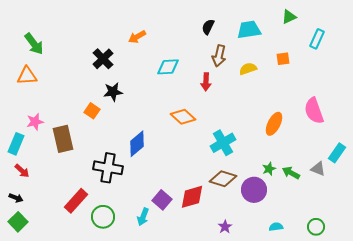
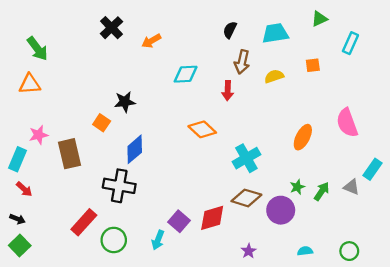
black cross: (103, 59) -> (111, 28), moved
blue diamond: (137, 144) -> (135, 149), moved
green arrow: (291, 173) -> (322, 191), turned 96

